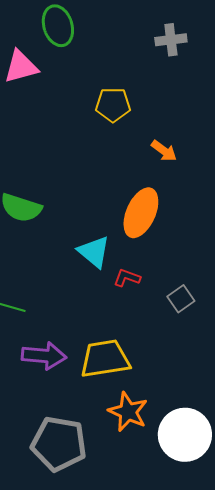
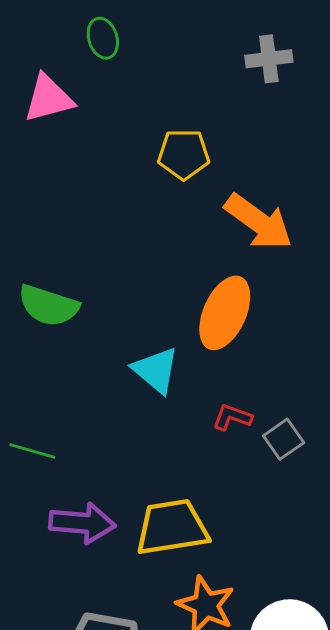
green ellipse: (58, 26) -> (103, 38), size x0.7
orange arrow: (164, 151) -> (259, 222), size x1.8
red L-shape: (127, 278) -> (232, 417), moved

